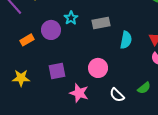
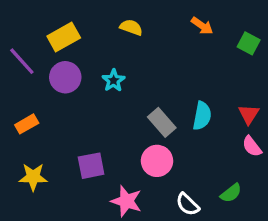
gray rectangle: (101, 23) -> (162, 122), moved, turned 60
purple circle: (51, 30) -> (65, 77), moved
orange rectangle: (27, 40) -> (27, 124), moved

